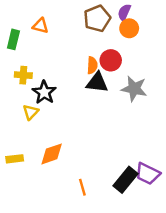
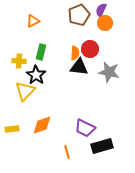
orange triangle: (41, 26) -> (33, 21), turned -40
green rectangle: (13, 39) -> (41, 52), moved
yellow triangle: (31, 112) -> (25, 91), size x1.5
purple trapezoid: (148, 174) -> (85, 128), moved
black rectangle: (125, 180) -> (102, 146), turned 35

